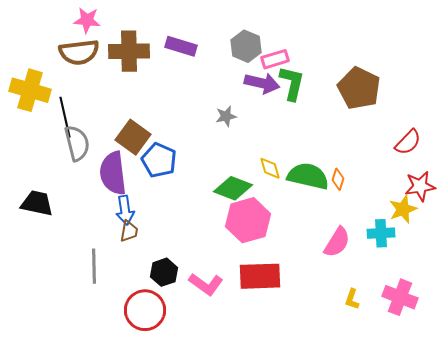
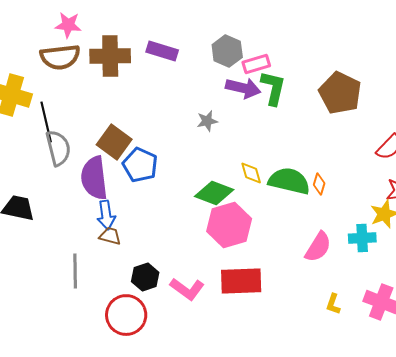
brown trapezoid: (129, 231) -> (110, 236), turned -85

